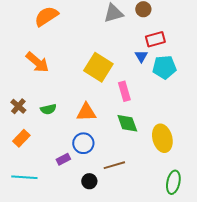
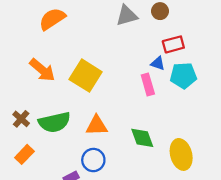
blue triangle: (141, 56) -> (158, 63), turned -40
yellow square: (98, 67) -> (86, 76), moved
pink rectangle: (124, 91) -> (148, 84), moved
green semicircle: (48, 109) -> (54, 122), size x1.8

